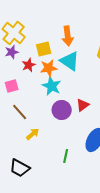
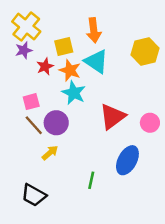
orange star: (49, 68) -> (70, 70), turned 30
pink square: (12, 86) -> (31, 102), moved
red triangle: (83, 105) -> (112, 116), size x1.6
purple circle: (62, 110) -> (56, 123), moved

